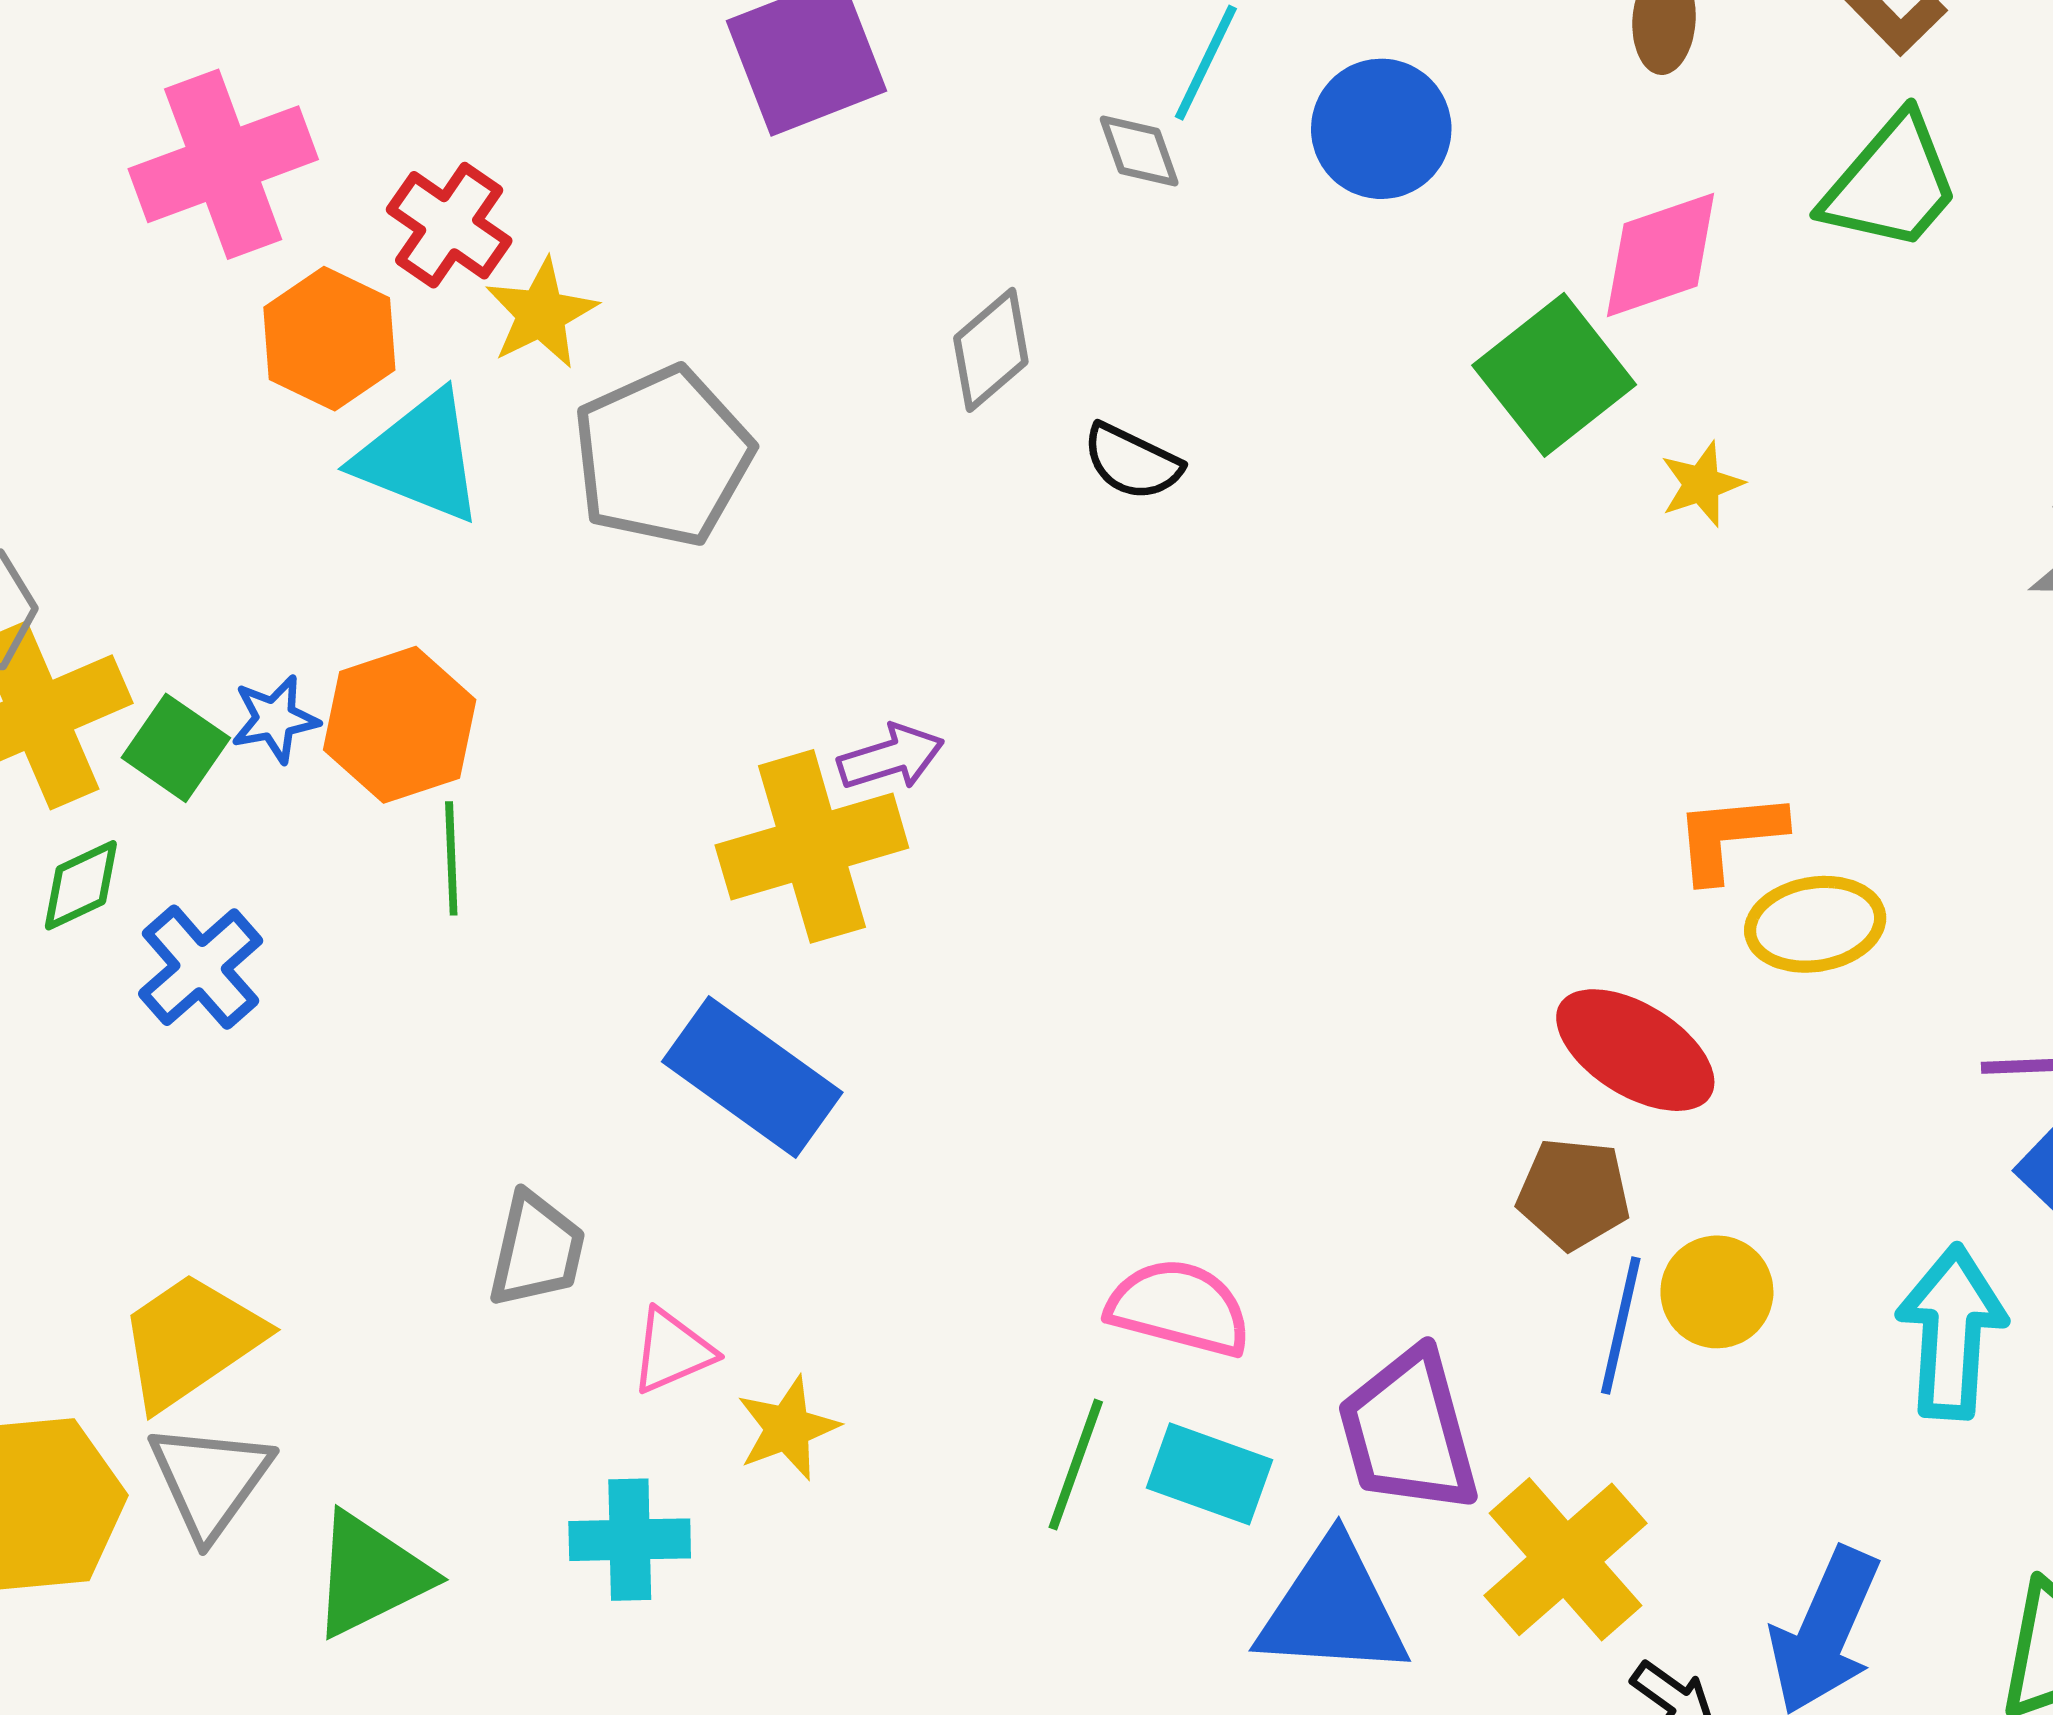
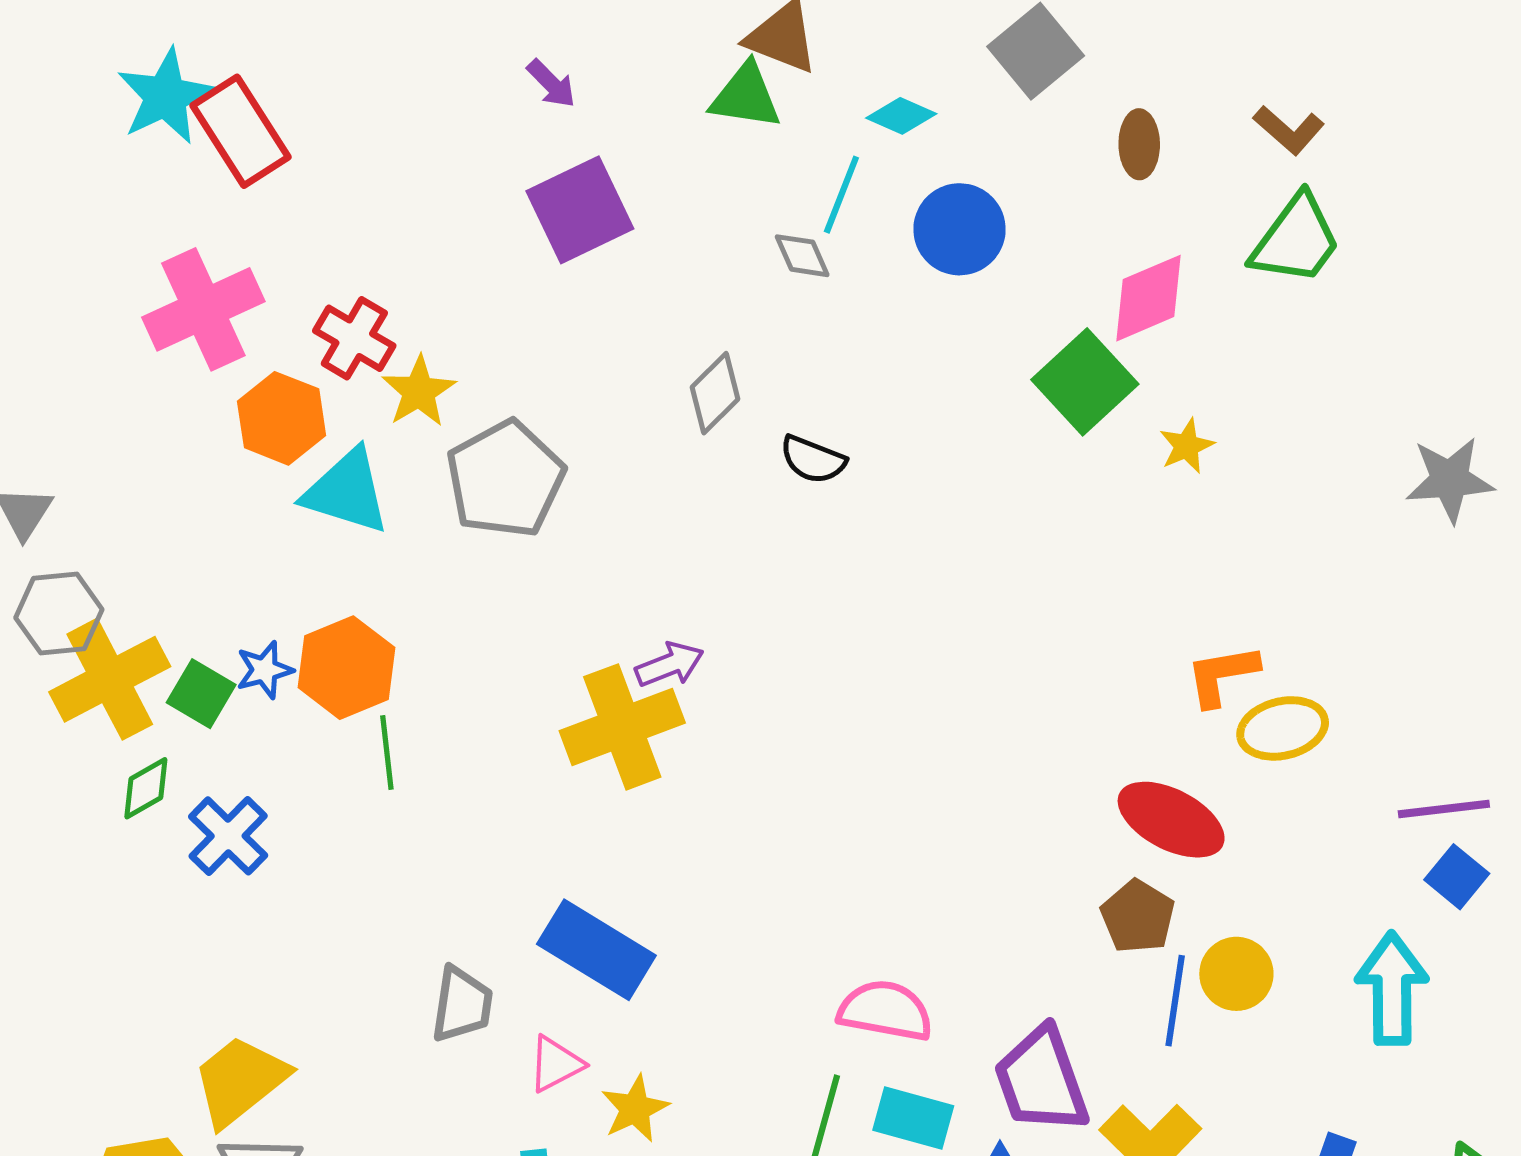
blue rectangle: (752, 1077) -> (596, 950), moved
brown pentagon: (1574, 1194) -> (1138, 917), turned 30

